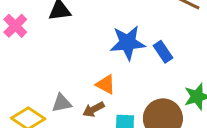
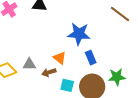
blue rectangle: (163, 52) -> (91, 58), moved

